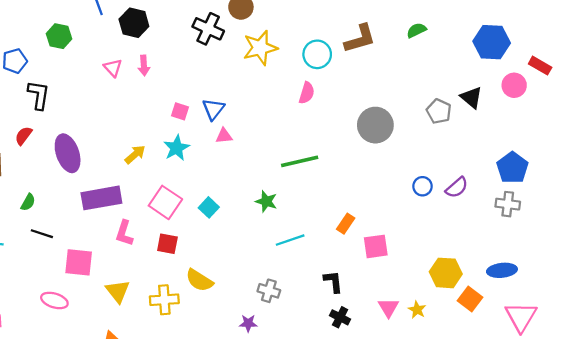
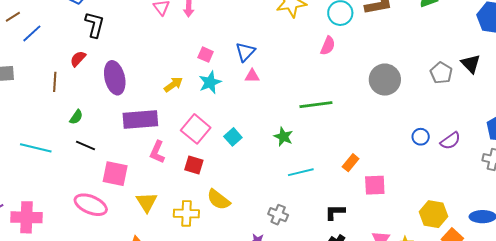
pink square: (180, 111) -> (206, 55), moved
black L-shape: (333, 282) -> (335, 212), turned -90
pink ellipse: (54, 300) -> (91, 205), size x1.4

